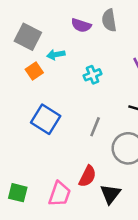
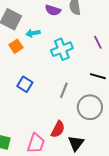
cyan cross: (93, 75) -> (62, 49), size x1.5
blue square: (46, 119) -> (25, 84), size x0.7

